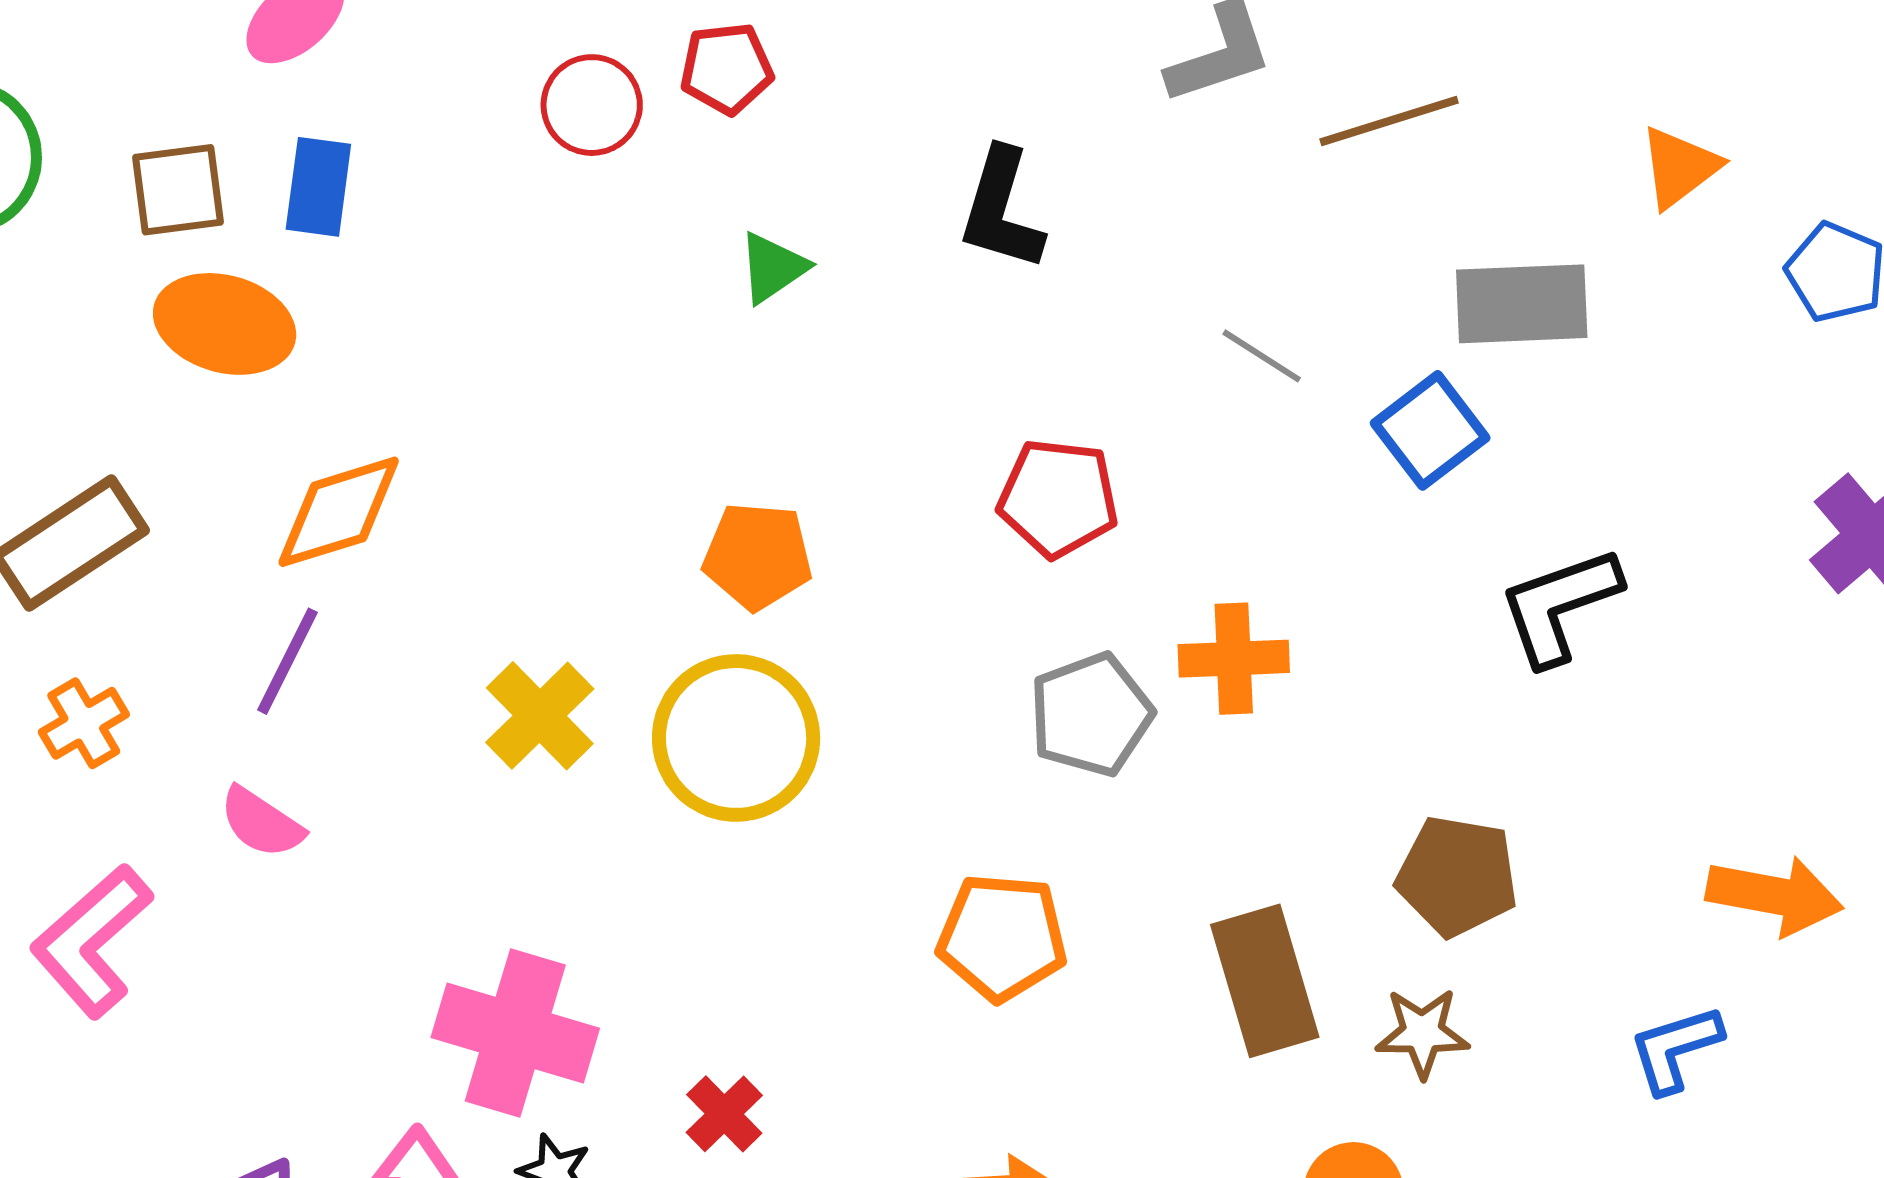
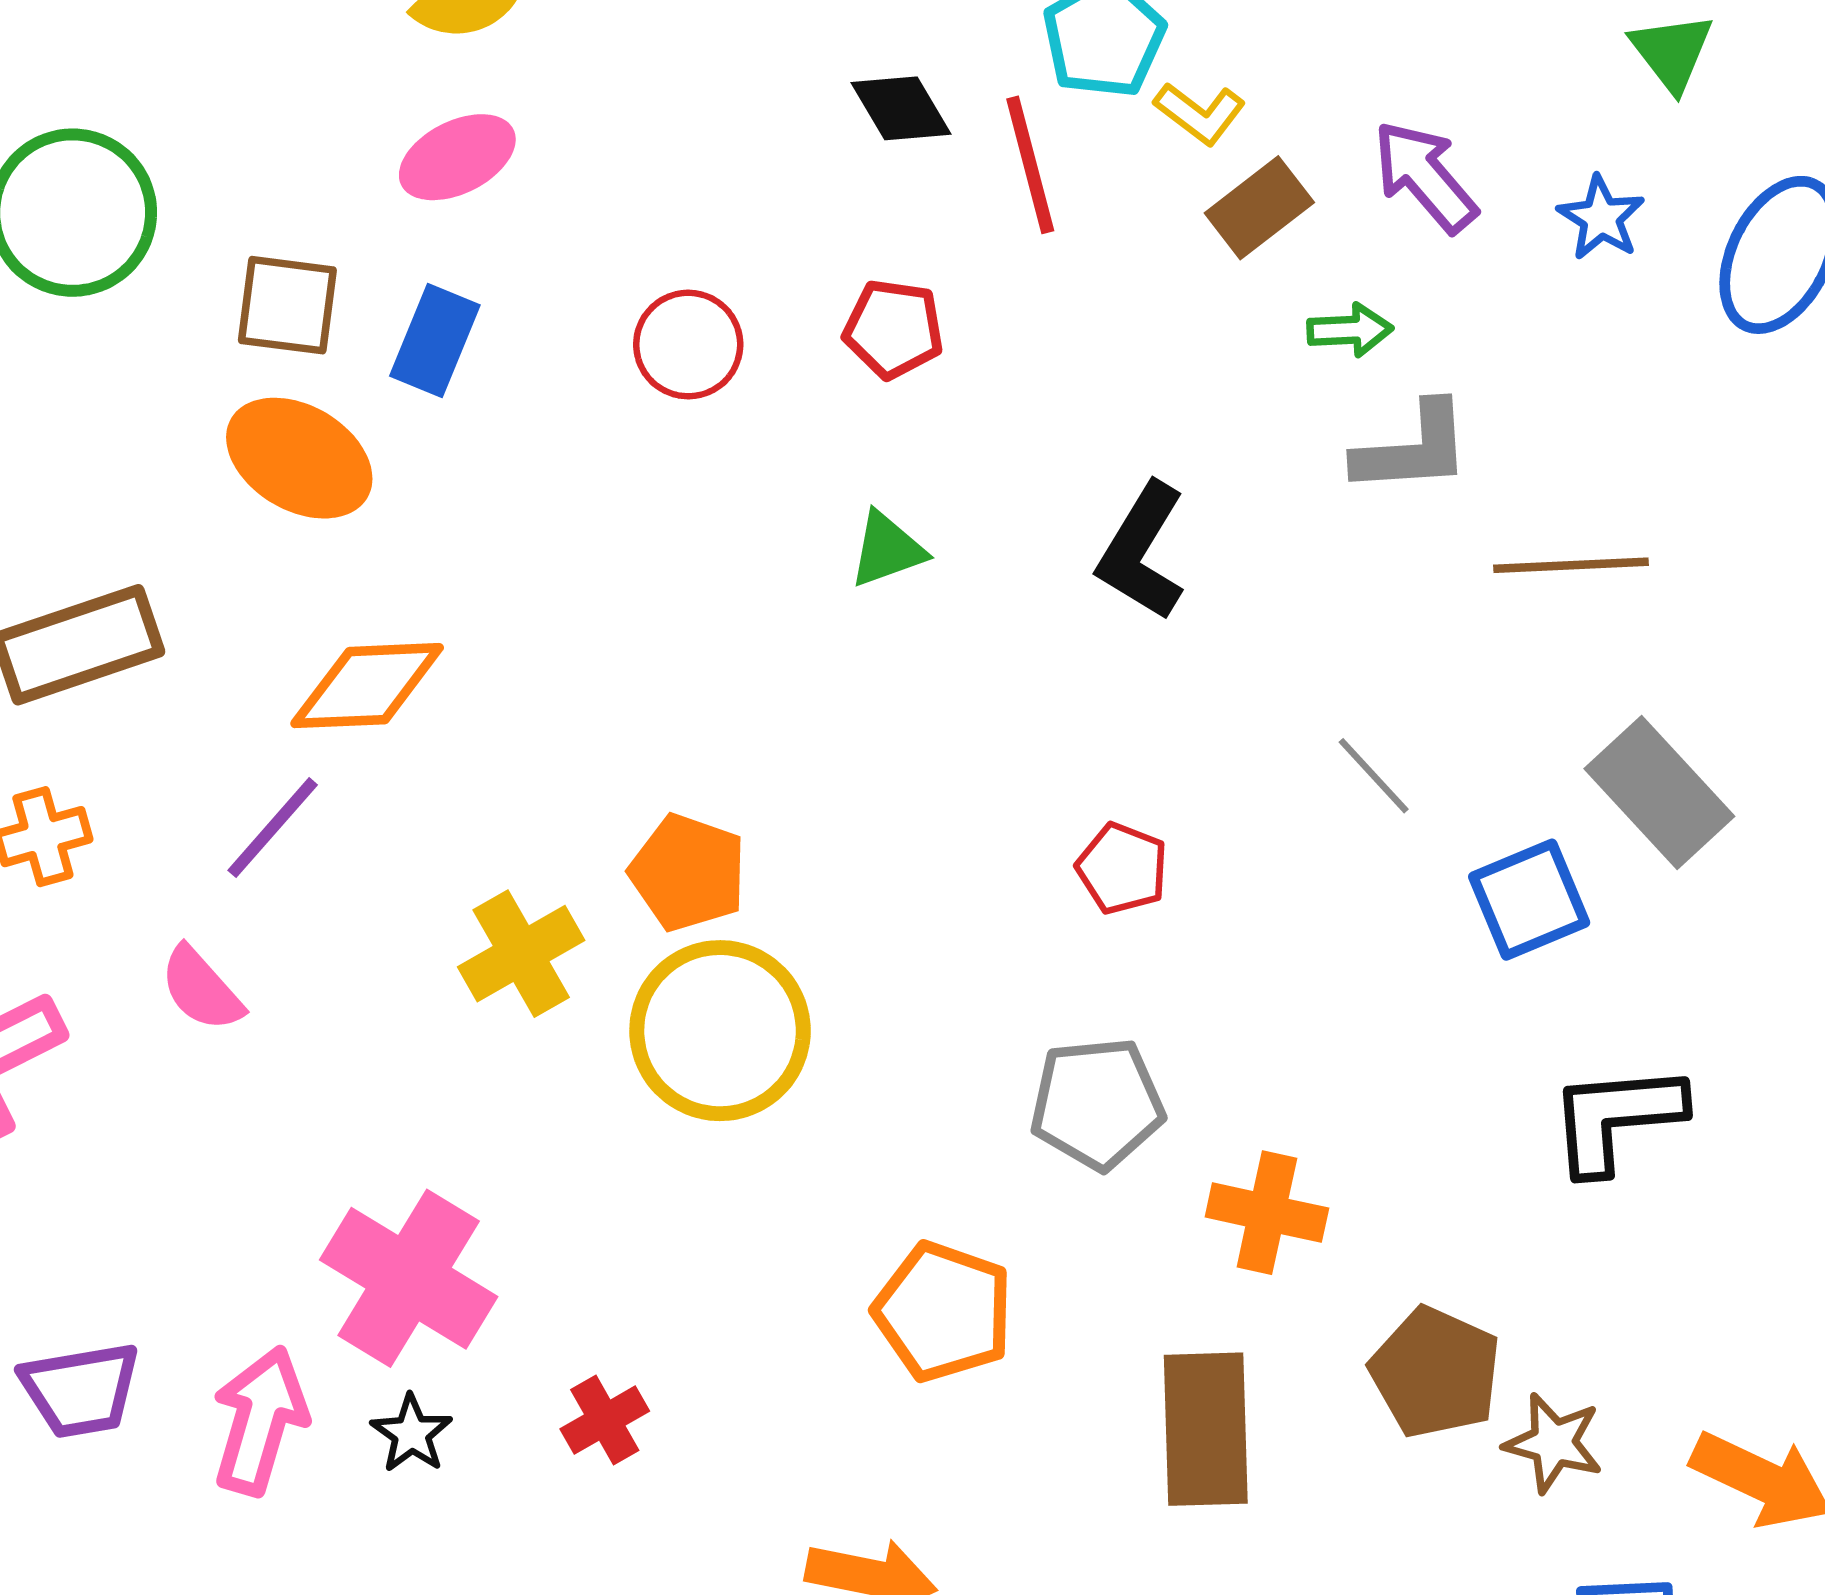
red circle: (592, 105) -> (688, 345), moved
gray rectangle: (1522, 304) -> (1659, 792), turned 35
red pentagon: (1058, 498) -> (1122, 868), size x0.7
orange pentagon: (758, 556) -> (688, 873), moved
orange cross: (1234, 659) -> (1267, 1213), moved
brown star: (1422, 1033) -> (1554, 1443), moved

